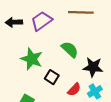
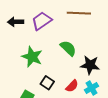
black square: (52, 77) -> (47, 83), moved

